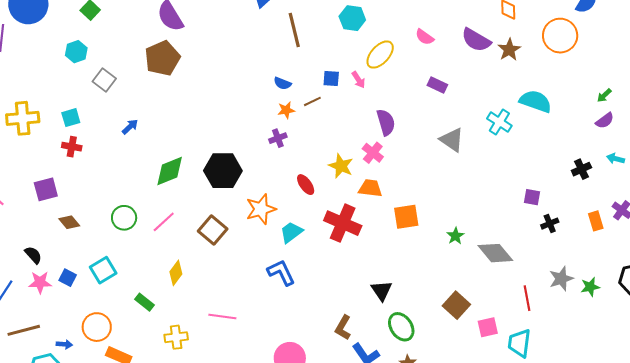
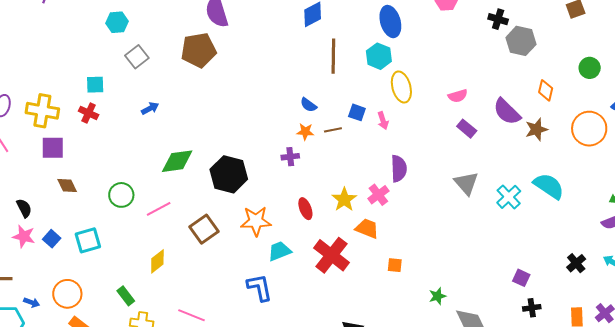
cyan hexagon: (352, 18) -> (379, 56), moved
pink semicircle: (425, 37) -> (458, 96), turned -66
yellow ellipse: (380, 55) -> (401, 87), moved, turned -72
purple rectangle: (437, 85) -> (467, 129), moved
yellow cross: (23, 118) -> (42, 111), moved
gray triangle: (452, 140) -> (466, 183), moved
black cross: (581, 169) -> (576, 263), turned -30
orange square: (406, 217) -> (395, 265), size x0.6
green rectangle: (145, 302) -> (126, 296), moved

